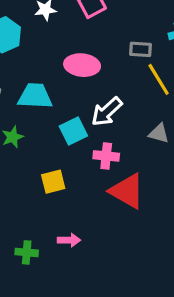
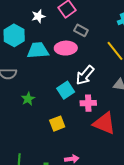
gray rectangle: (141, 49) -> (81, 30), moved, turned 32
cyan trapezoid: (35, 96) -> (38, 50), moved

